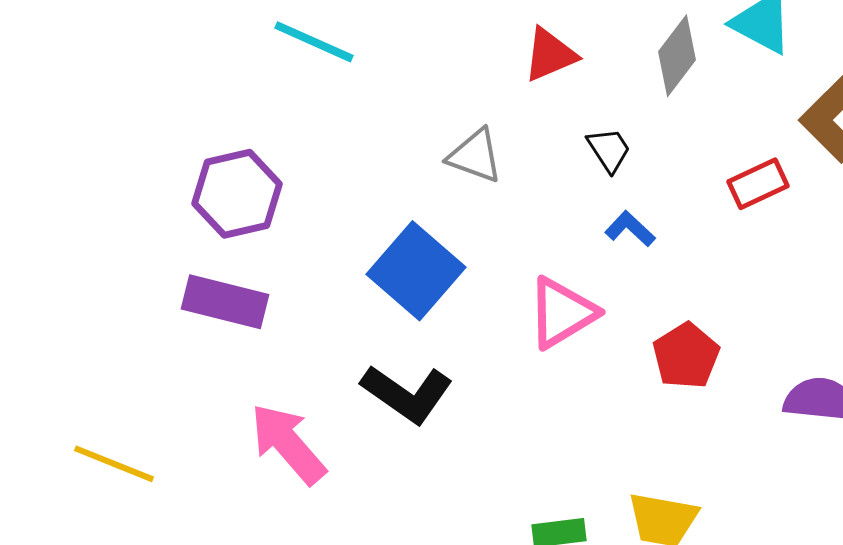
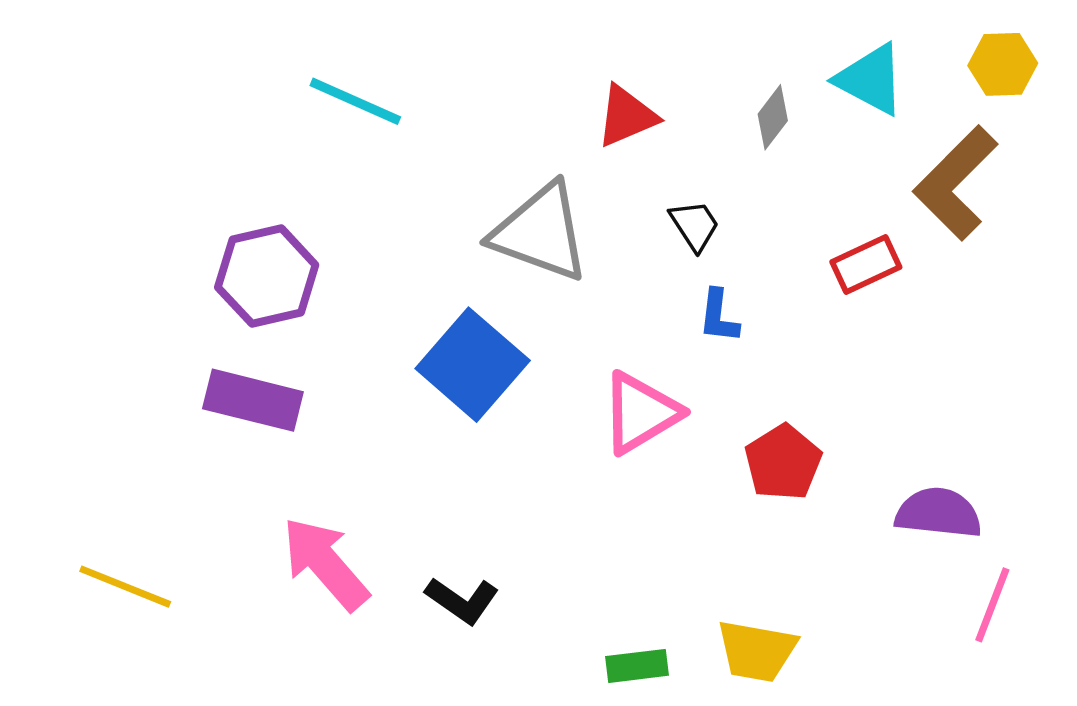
gray diamond: (677, 56) -> (773, 117), size x0.7
gray triangle: (475, 156) -> (540, 232), size x1.6
blue L-shape: (630, 229) -> (719, 316), turned -126
black L-shape: (407, 394) -> (462, 600), moved, size x0.7

